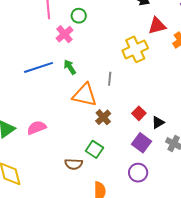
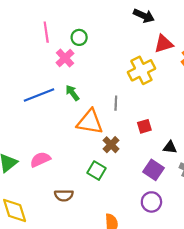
red square: (139, 113) -> (144, 126), moved, turned 32
black triangle: (158, 123) -> (170, 147), turned 40
green square: (94, 149) -> (97, 171), moved
brown semicircle: (74, 164) -> (64, 195), moved

